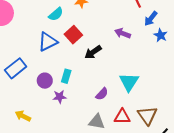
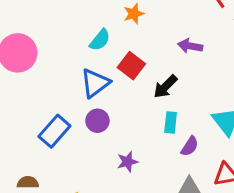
purple arrow: (123, 33) -> (190, 46), moved
cyan rectangle: (66, 76) -> (171, 122), moved
purple circle: (45, 81) -> (97, 121), moved

